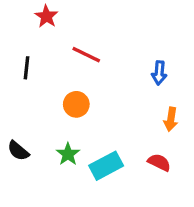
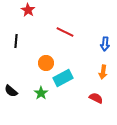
red line: (86, 55) -> (65, 32), moved
blue arrow: (159, 73) -> (105, 44), moved
cyan rectangle: (106, 166) -> (63, 78), moved

